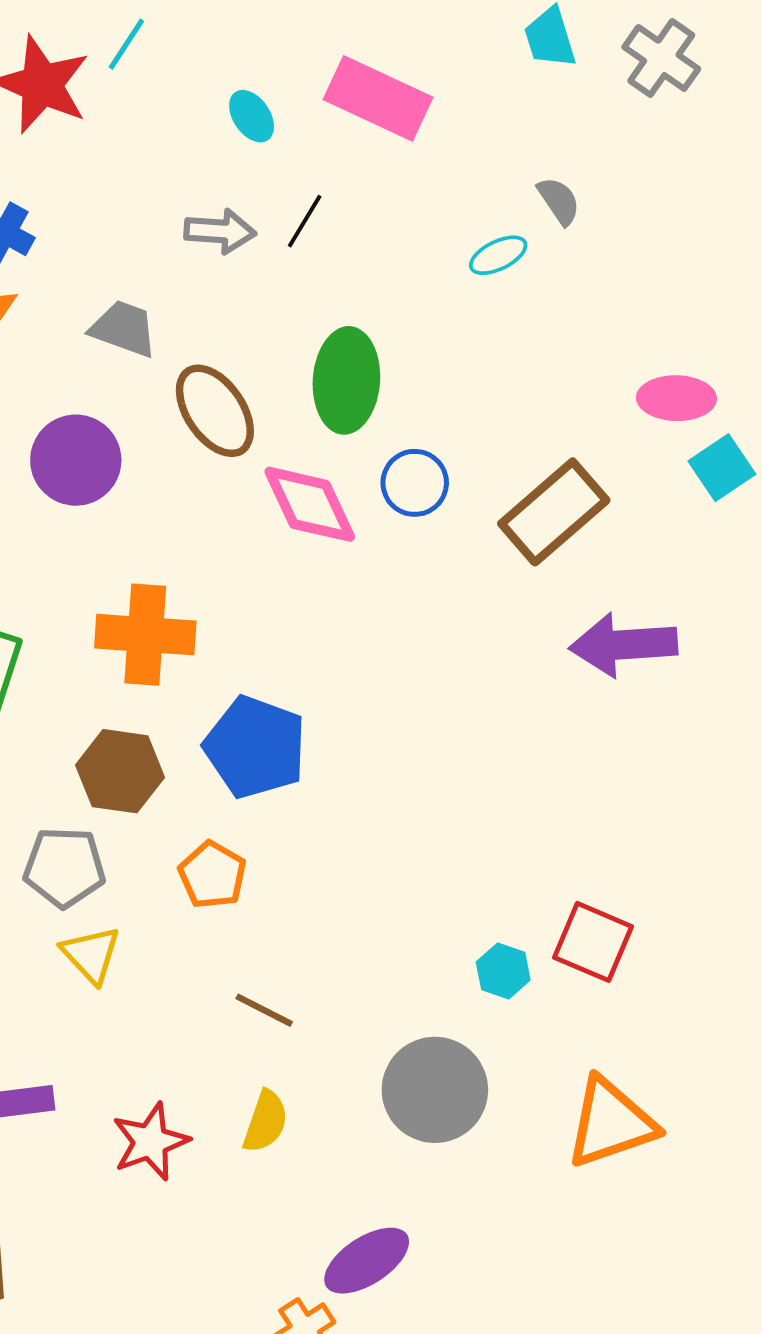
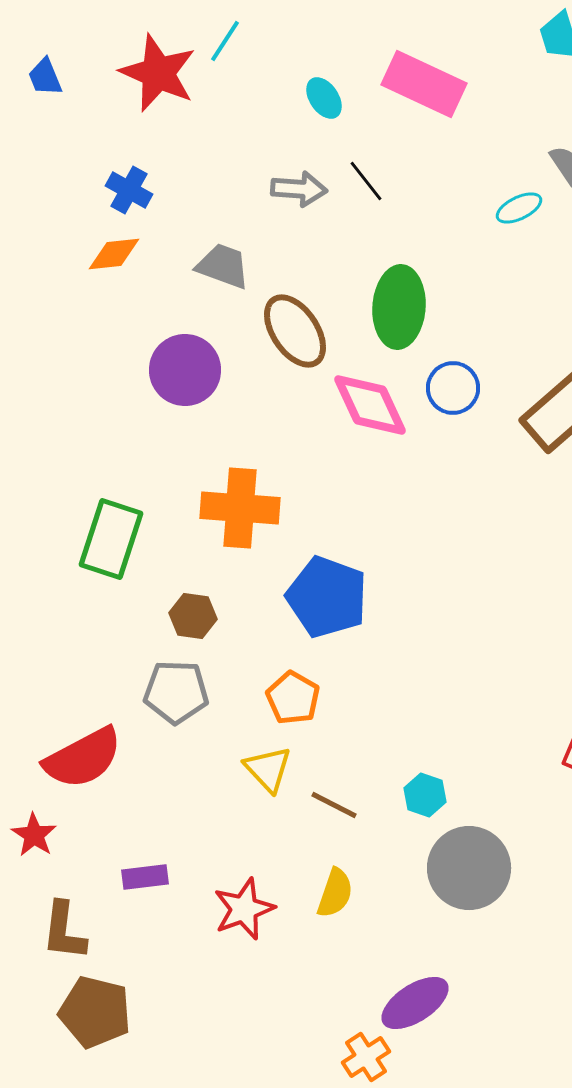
black line: (305, 221) -> (366, 181), turned -69
brown hexagon: (120, 771) -> (193, 616), moved, size x0.7
yellow triangle: (91, 955) -> (268, 769), moved
cyan hexagon: (503, 971) -> (425, 795), moved

